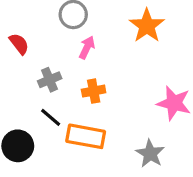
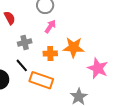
orange star: (147, 26) -> (74, 47), moved, turned 30

